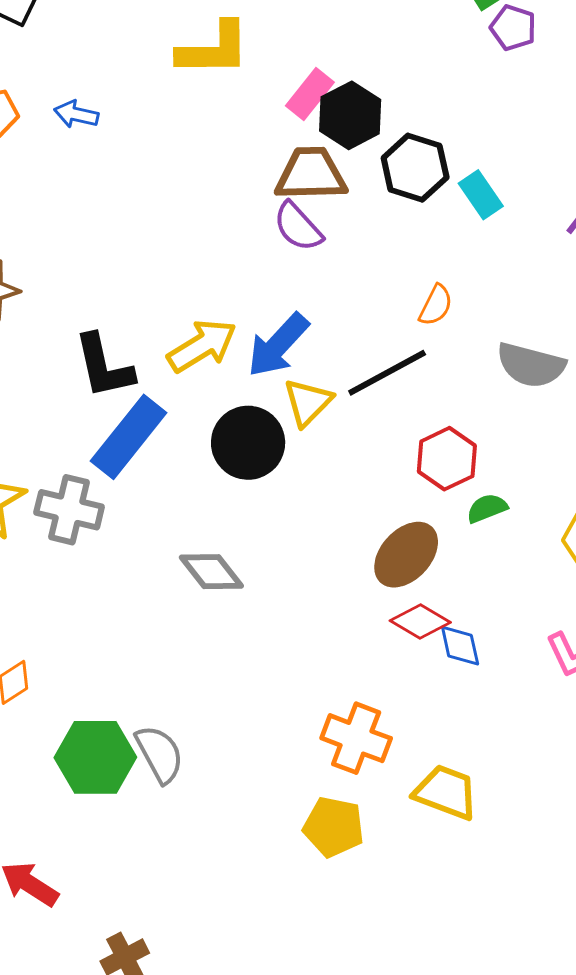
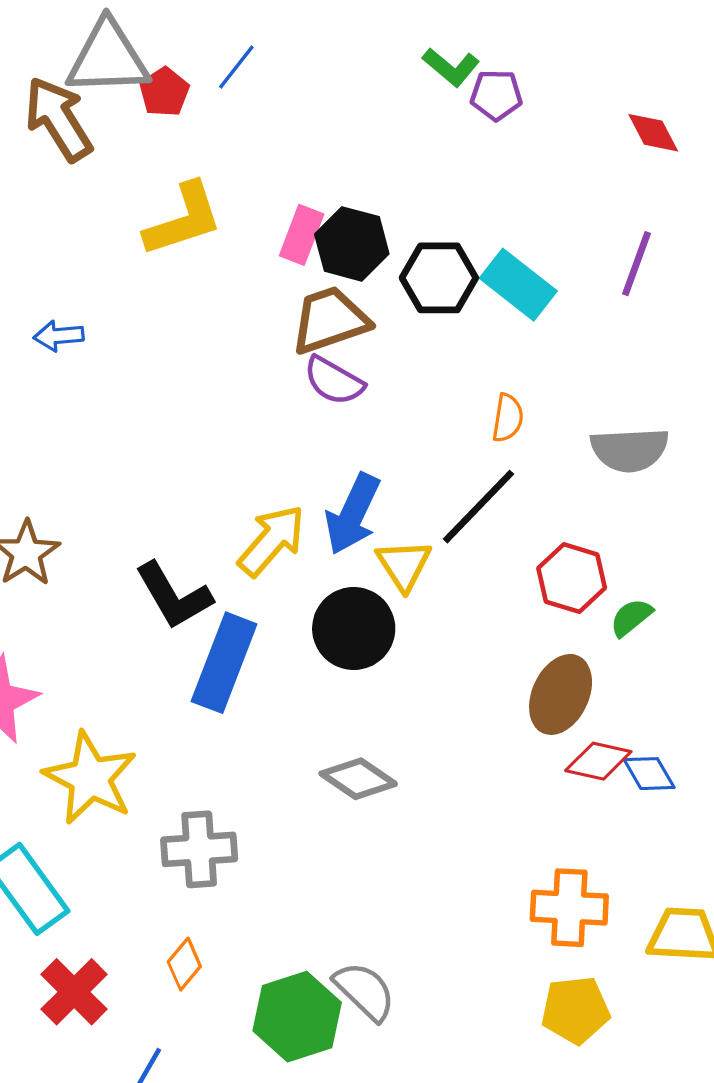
cyan rectangle: (481, 195) -> (518, 285), size x1.4
gray cross: (69, 510) -> (199, 849), moved

